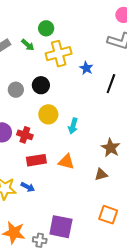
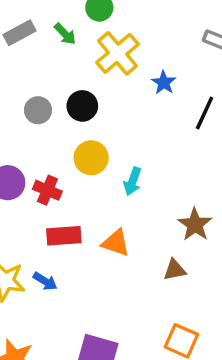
yellow cross: (59, 54) -> (118, 53), turned -30

